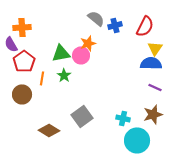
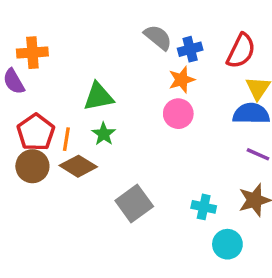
orange star: (88, 43) -> (182, 80), moved
pink circle: (81, 55) -> (178, 114), moved
red pentagon: (24, 61) -> (36, 132), moved
brown diamond: (49, 130) -> (78, 166), moved
cyan circle: (137, 140) -> (227, 244), size x0.7

